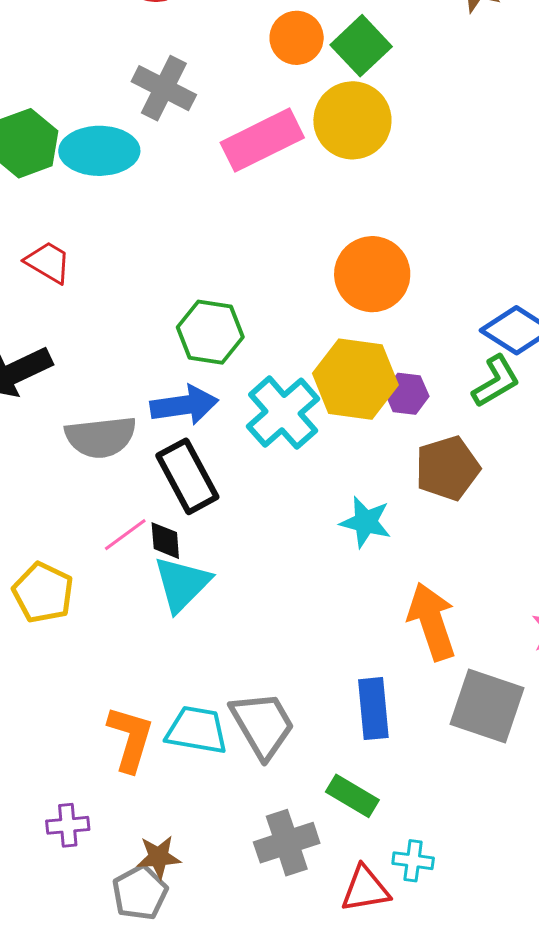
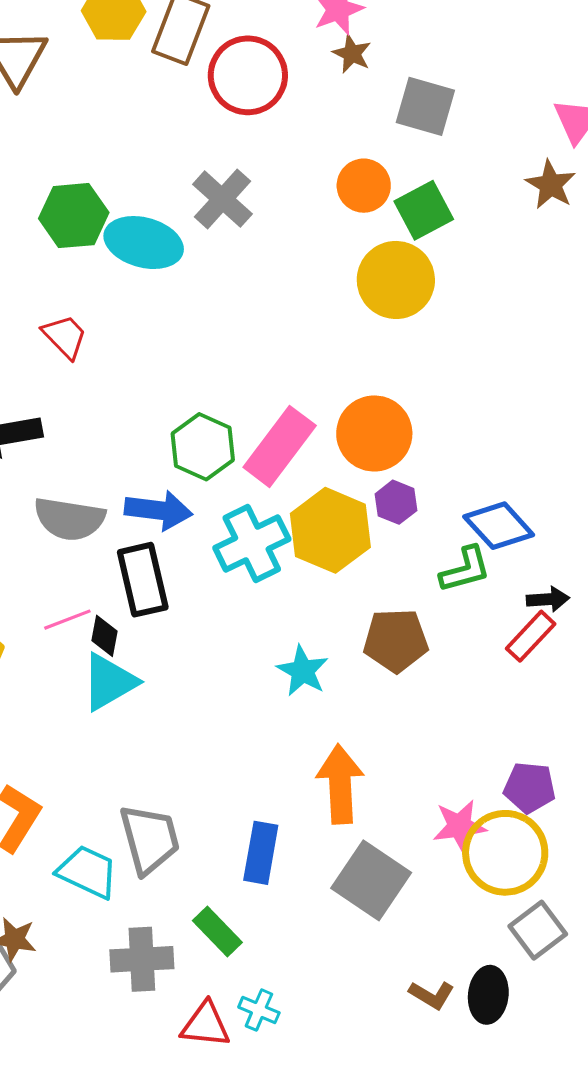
pink rectangle: (262, 140) -> (280, 446), moved, turned -42
purple hexagon: (407, 394) -> (396, 502), moved
cyan trapezoid: (197, 730) -> (87, 872), moved

